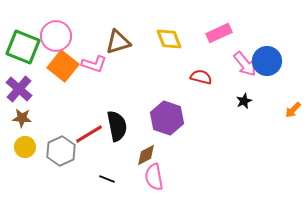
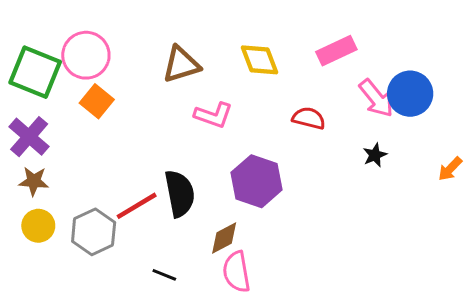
pink L-shape: (94, 64) -> (213, 115), moved
orange square: (63, 66) -> (97, 101), size x0.7

